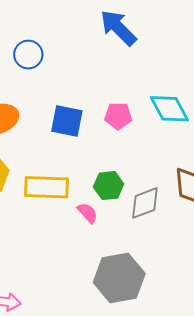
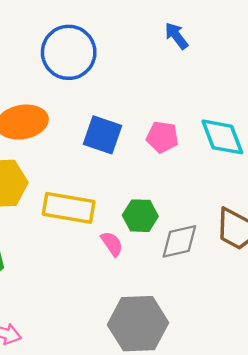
blue arrow: (118, 28) -> (176, 36), size x0.6
blue circle: (28, 55) -> (69, 52), size x1.6

